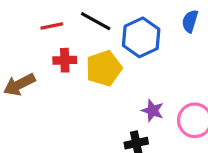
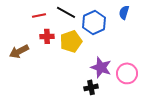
purple star: (153, 111) -> (101, 67), size x1.5

